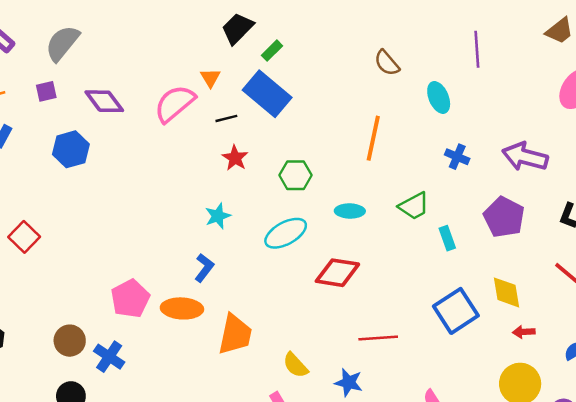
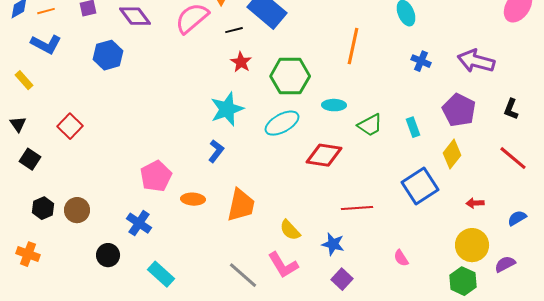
green hexagon: (296, 175) -> (290, 76), size x1.5
green trapezoid: (414, 206) -> (370, 125), moved
cyan star: (218, 216) -> (227, 109), size x1.6
yellow diamond: (506, 292) -> (452, 154), moved, turned 48
orange ellipse: (182, 308) -> (193, 199), moved, size x0.7
brown circle: (70, 341) -> (77, 210), moved

